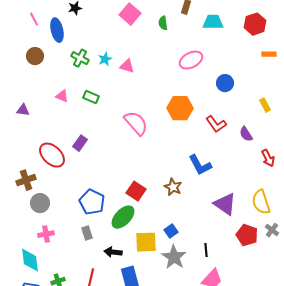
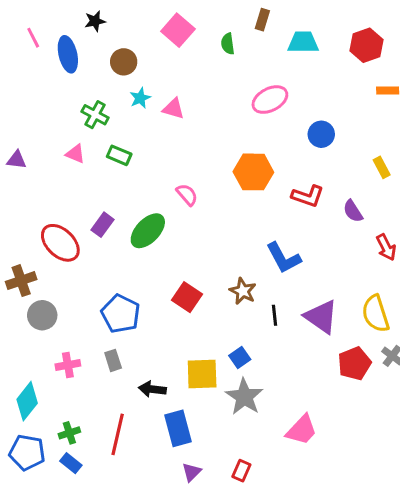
brown circle: (35, 56) -> (124, 62), moved
green cross: (80, 58) -> (95, 115), moved
purple triangle: (23, 110) -> (17, 160), moved
pink semicircle: (136, 123) -> (187, 195), size x0.6
red L-shape: (216, 124) -> (308, 196), turned -35
green ellipse: (123, 217) -> (148, 231), moved
pink cross: (46, 234) -> (68, 365), moved
red pentagon: (247, 235) -> (354, 363), turned 30
black line: (206, 250) -> (274, 315), moved
cyan diamond: (30, 260) -> (27, 401), turned 45

